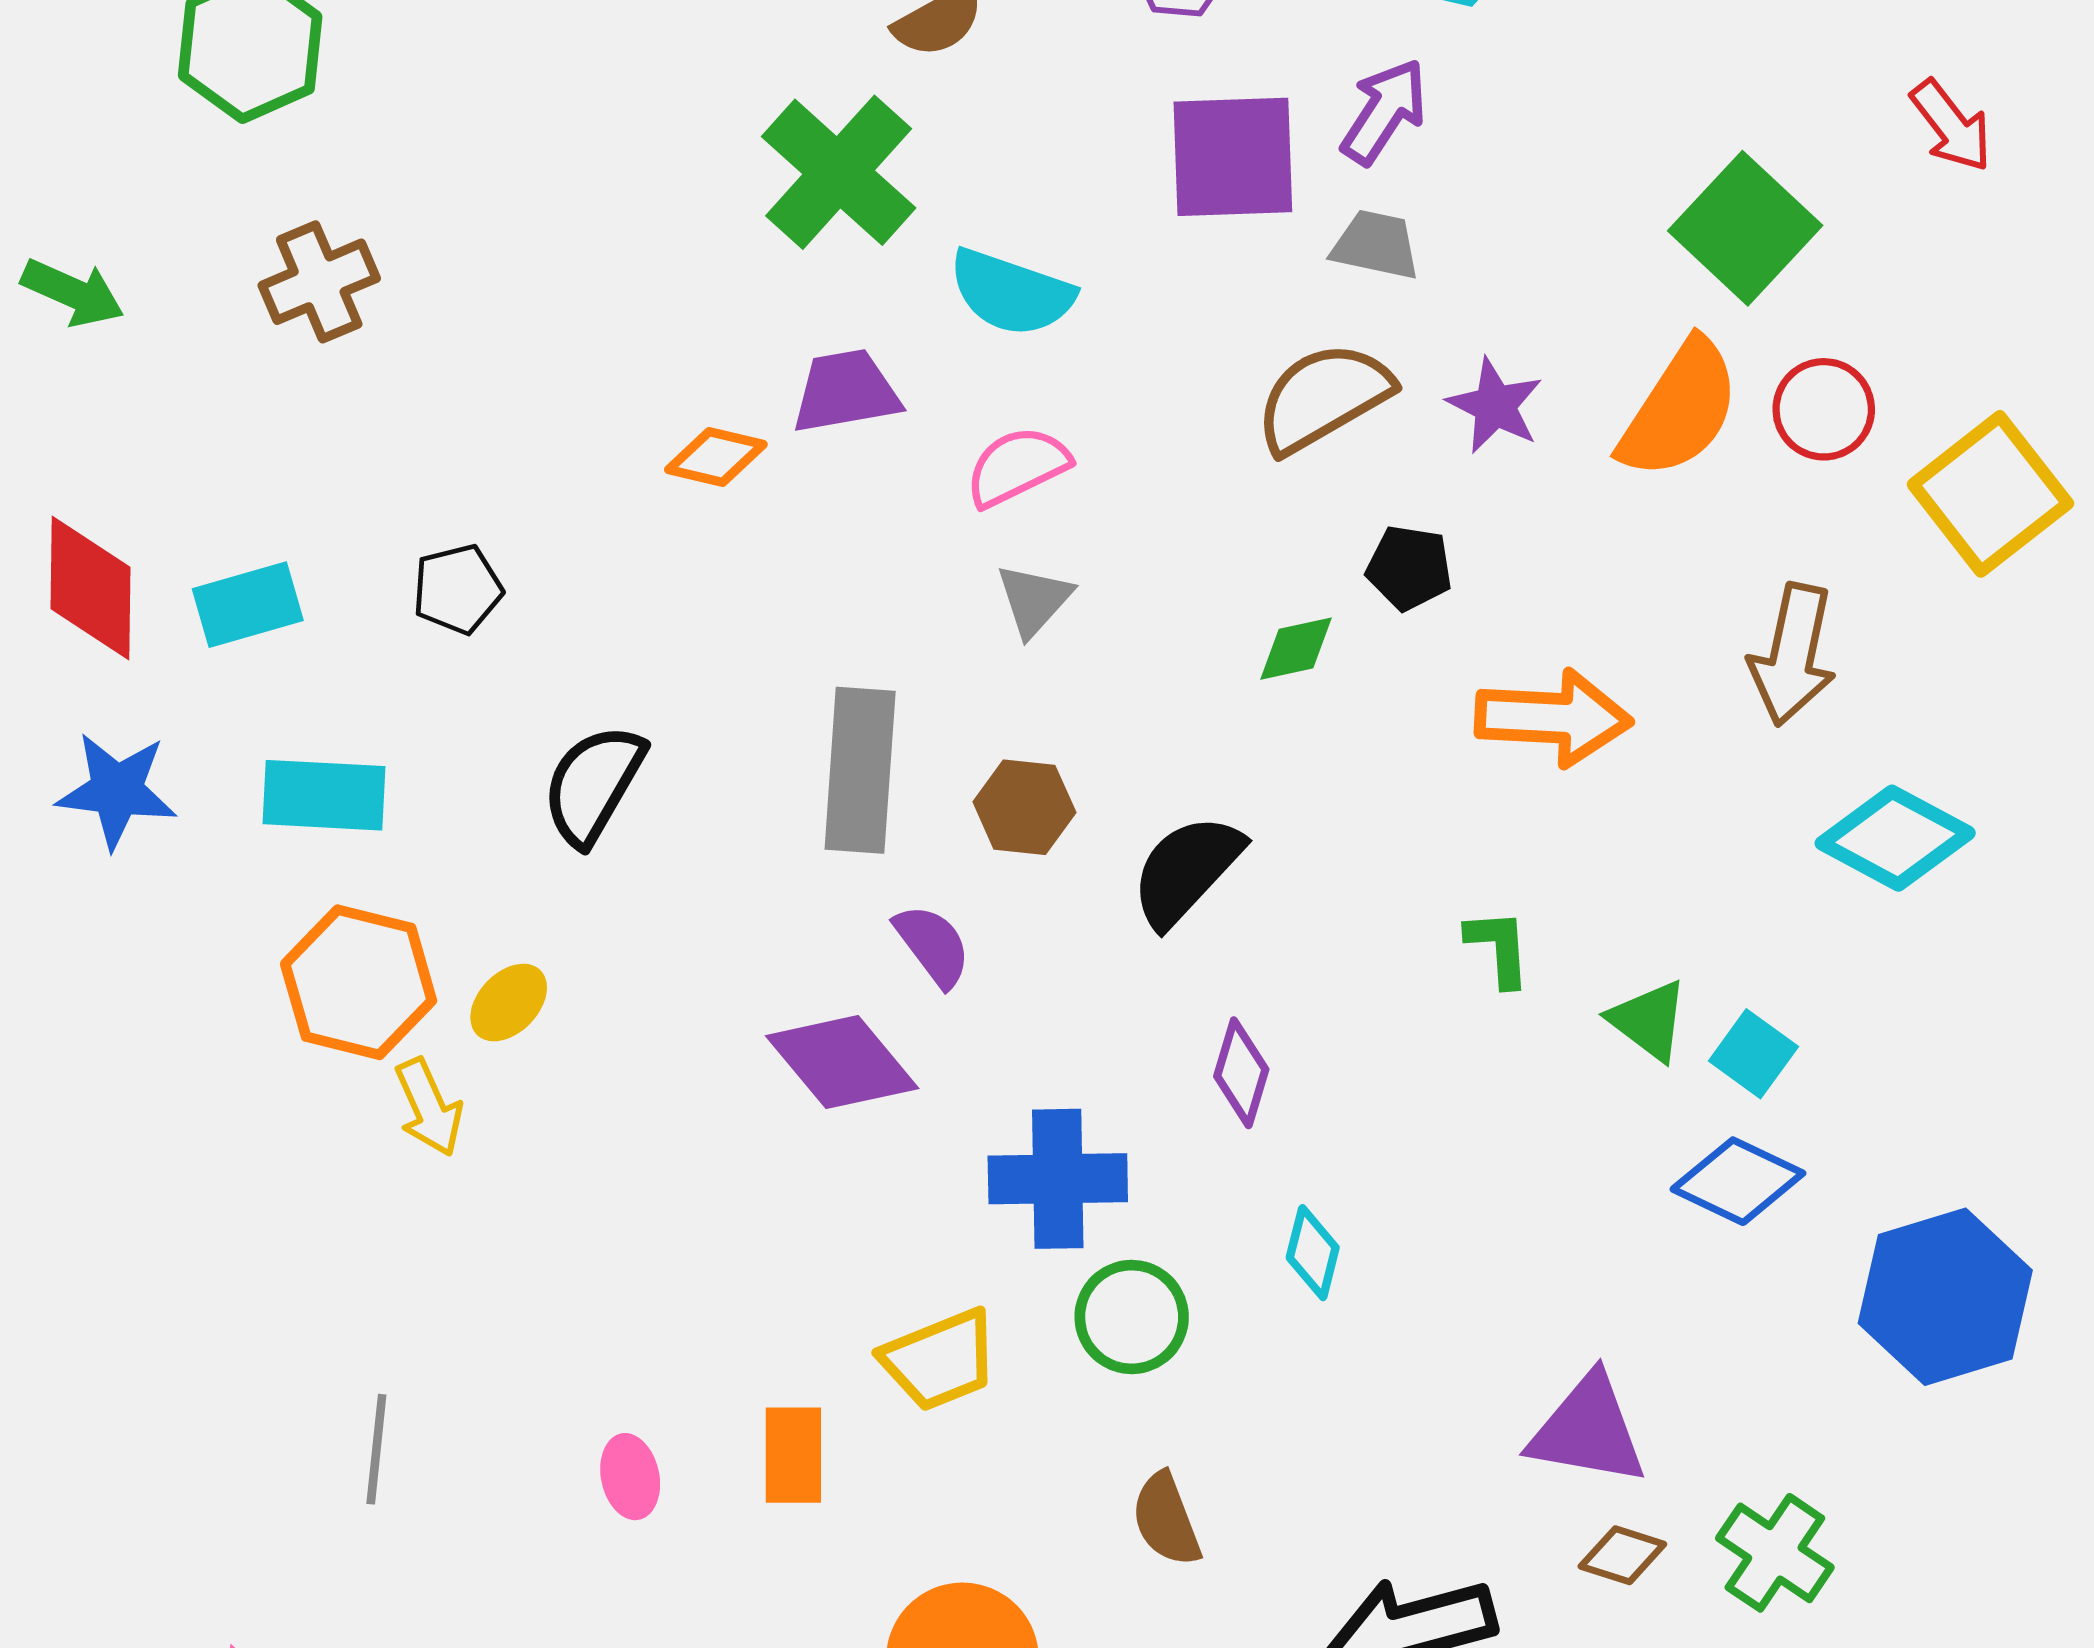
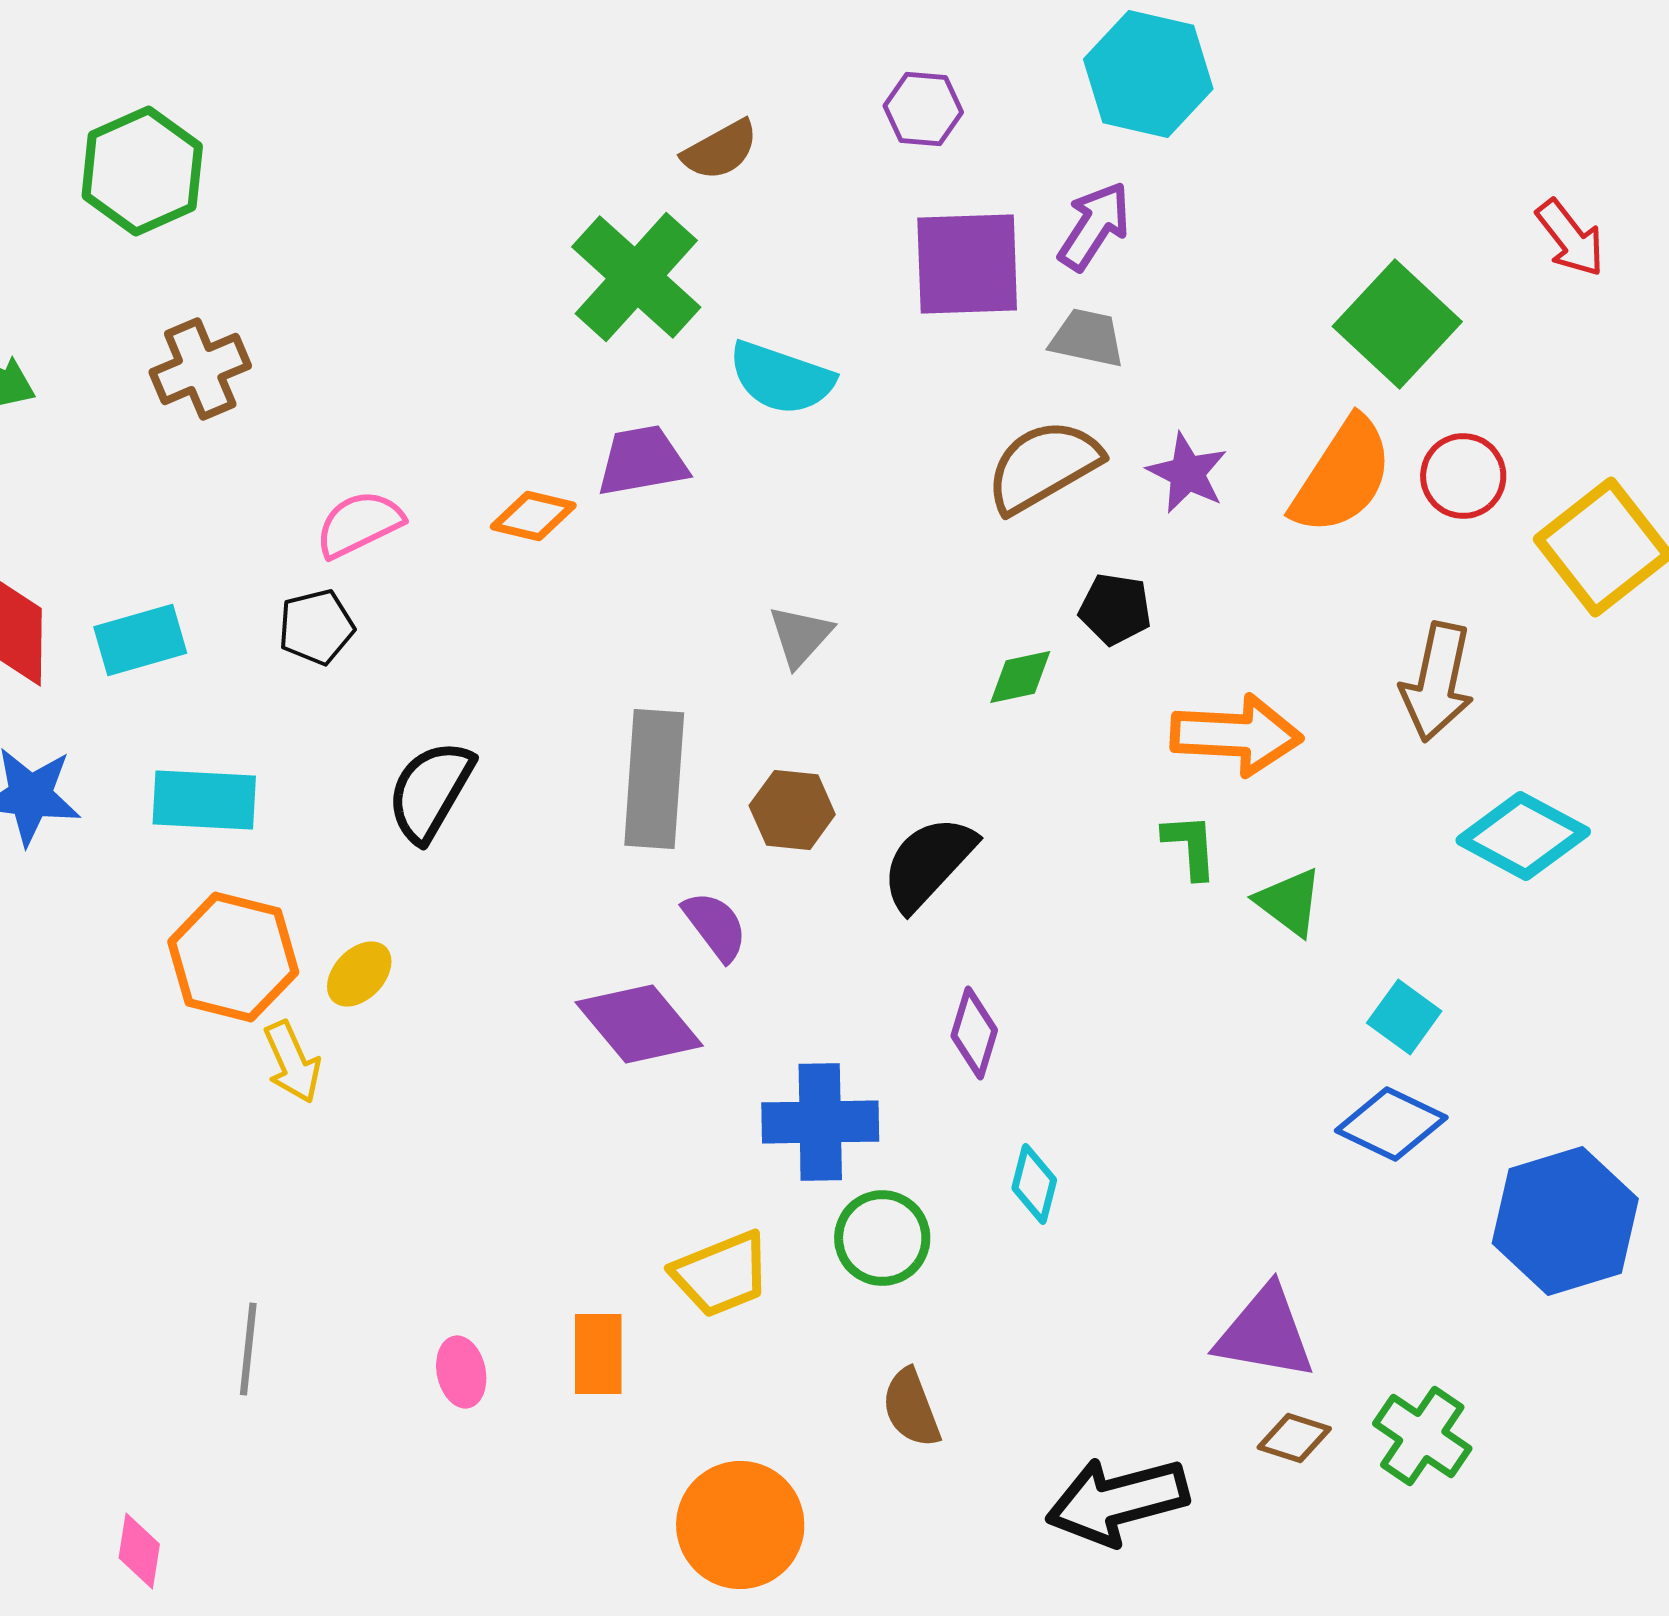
pink semicircle: (1017, 466) -> (359, 524), moved
green L-shape: (1499, 948) -> (1190, 846), moved
green triangle: (1649, 1020) -> (1289, 902), moved

